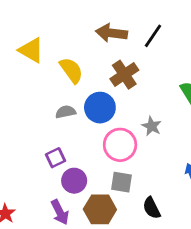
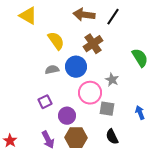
yellow triangle: (31, 50) -> (28, 16), moved
purple circle: (74, 181) -> (67, 116), moved
gray square: (121, 182) -> (107, 109), moved

